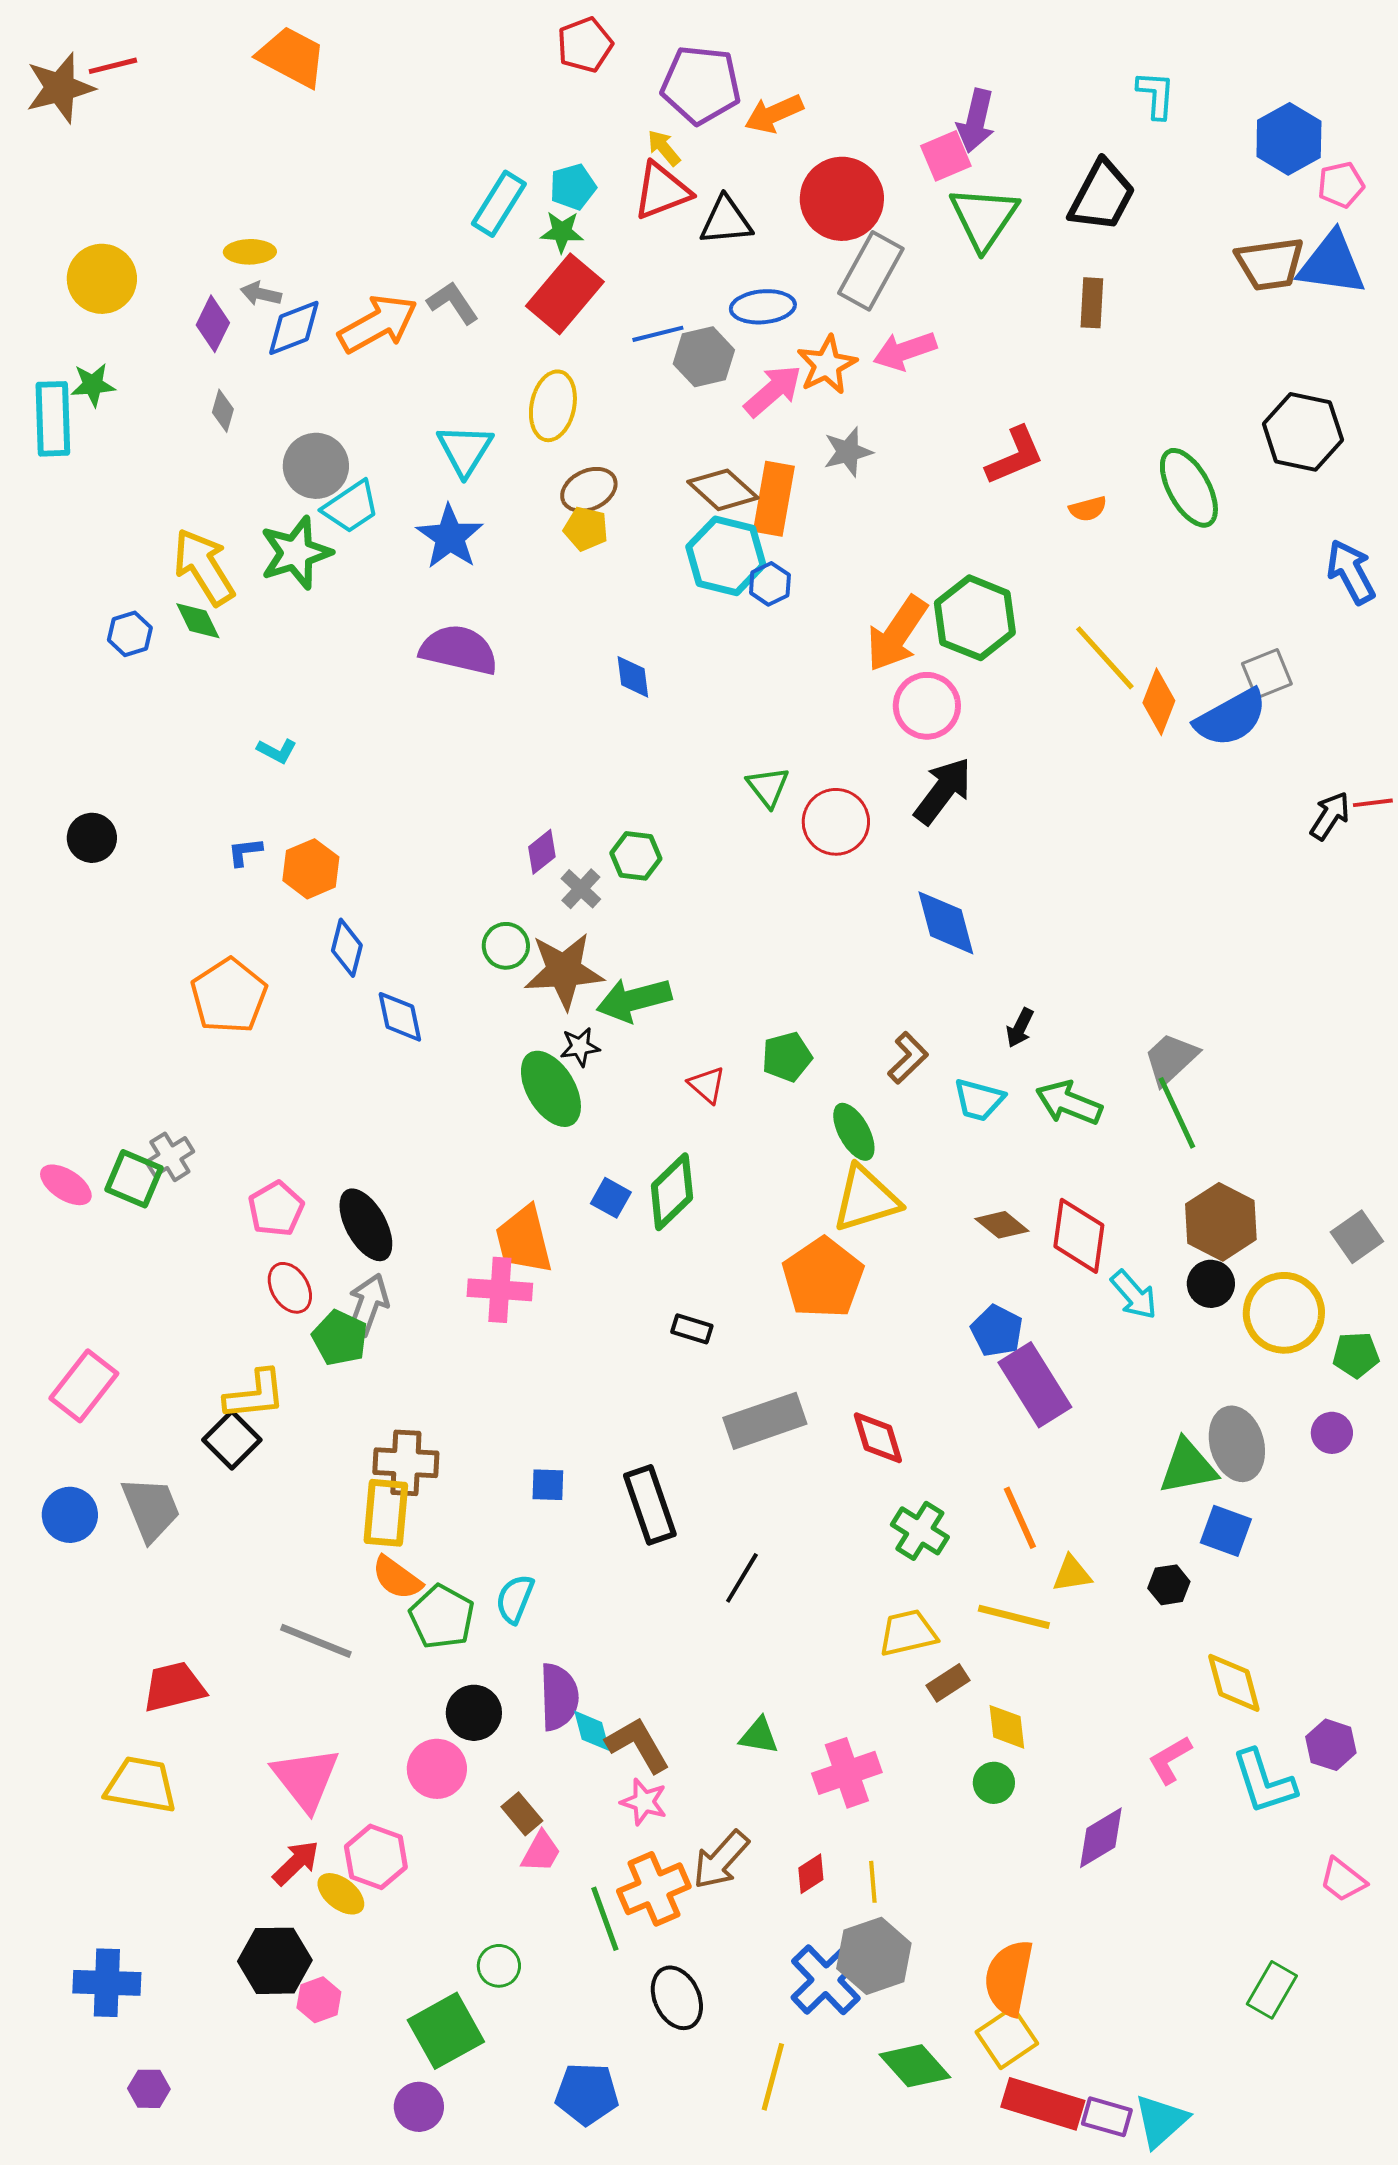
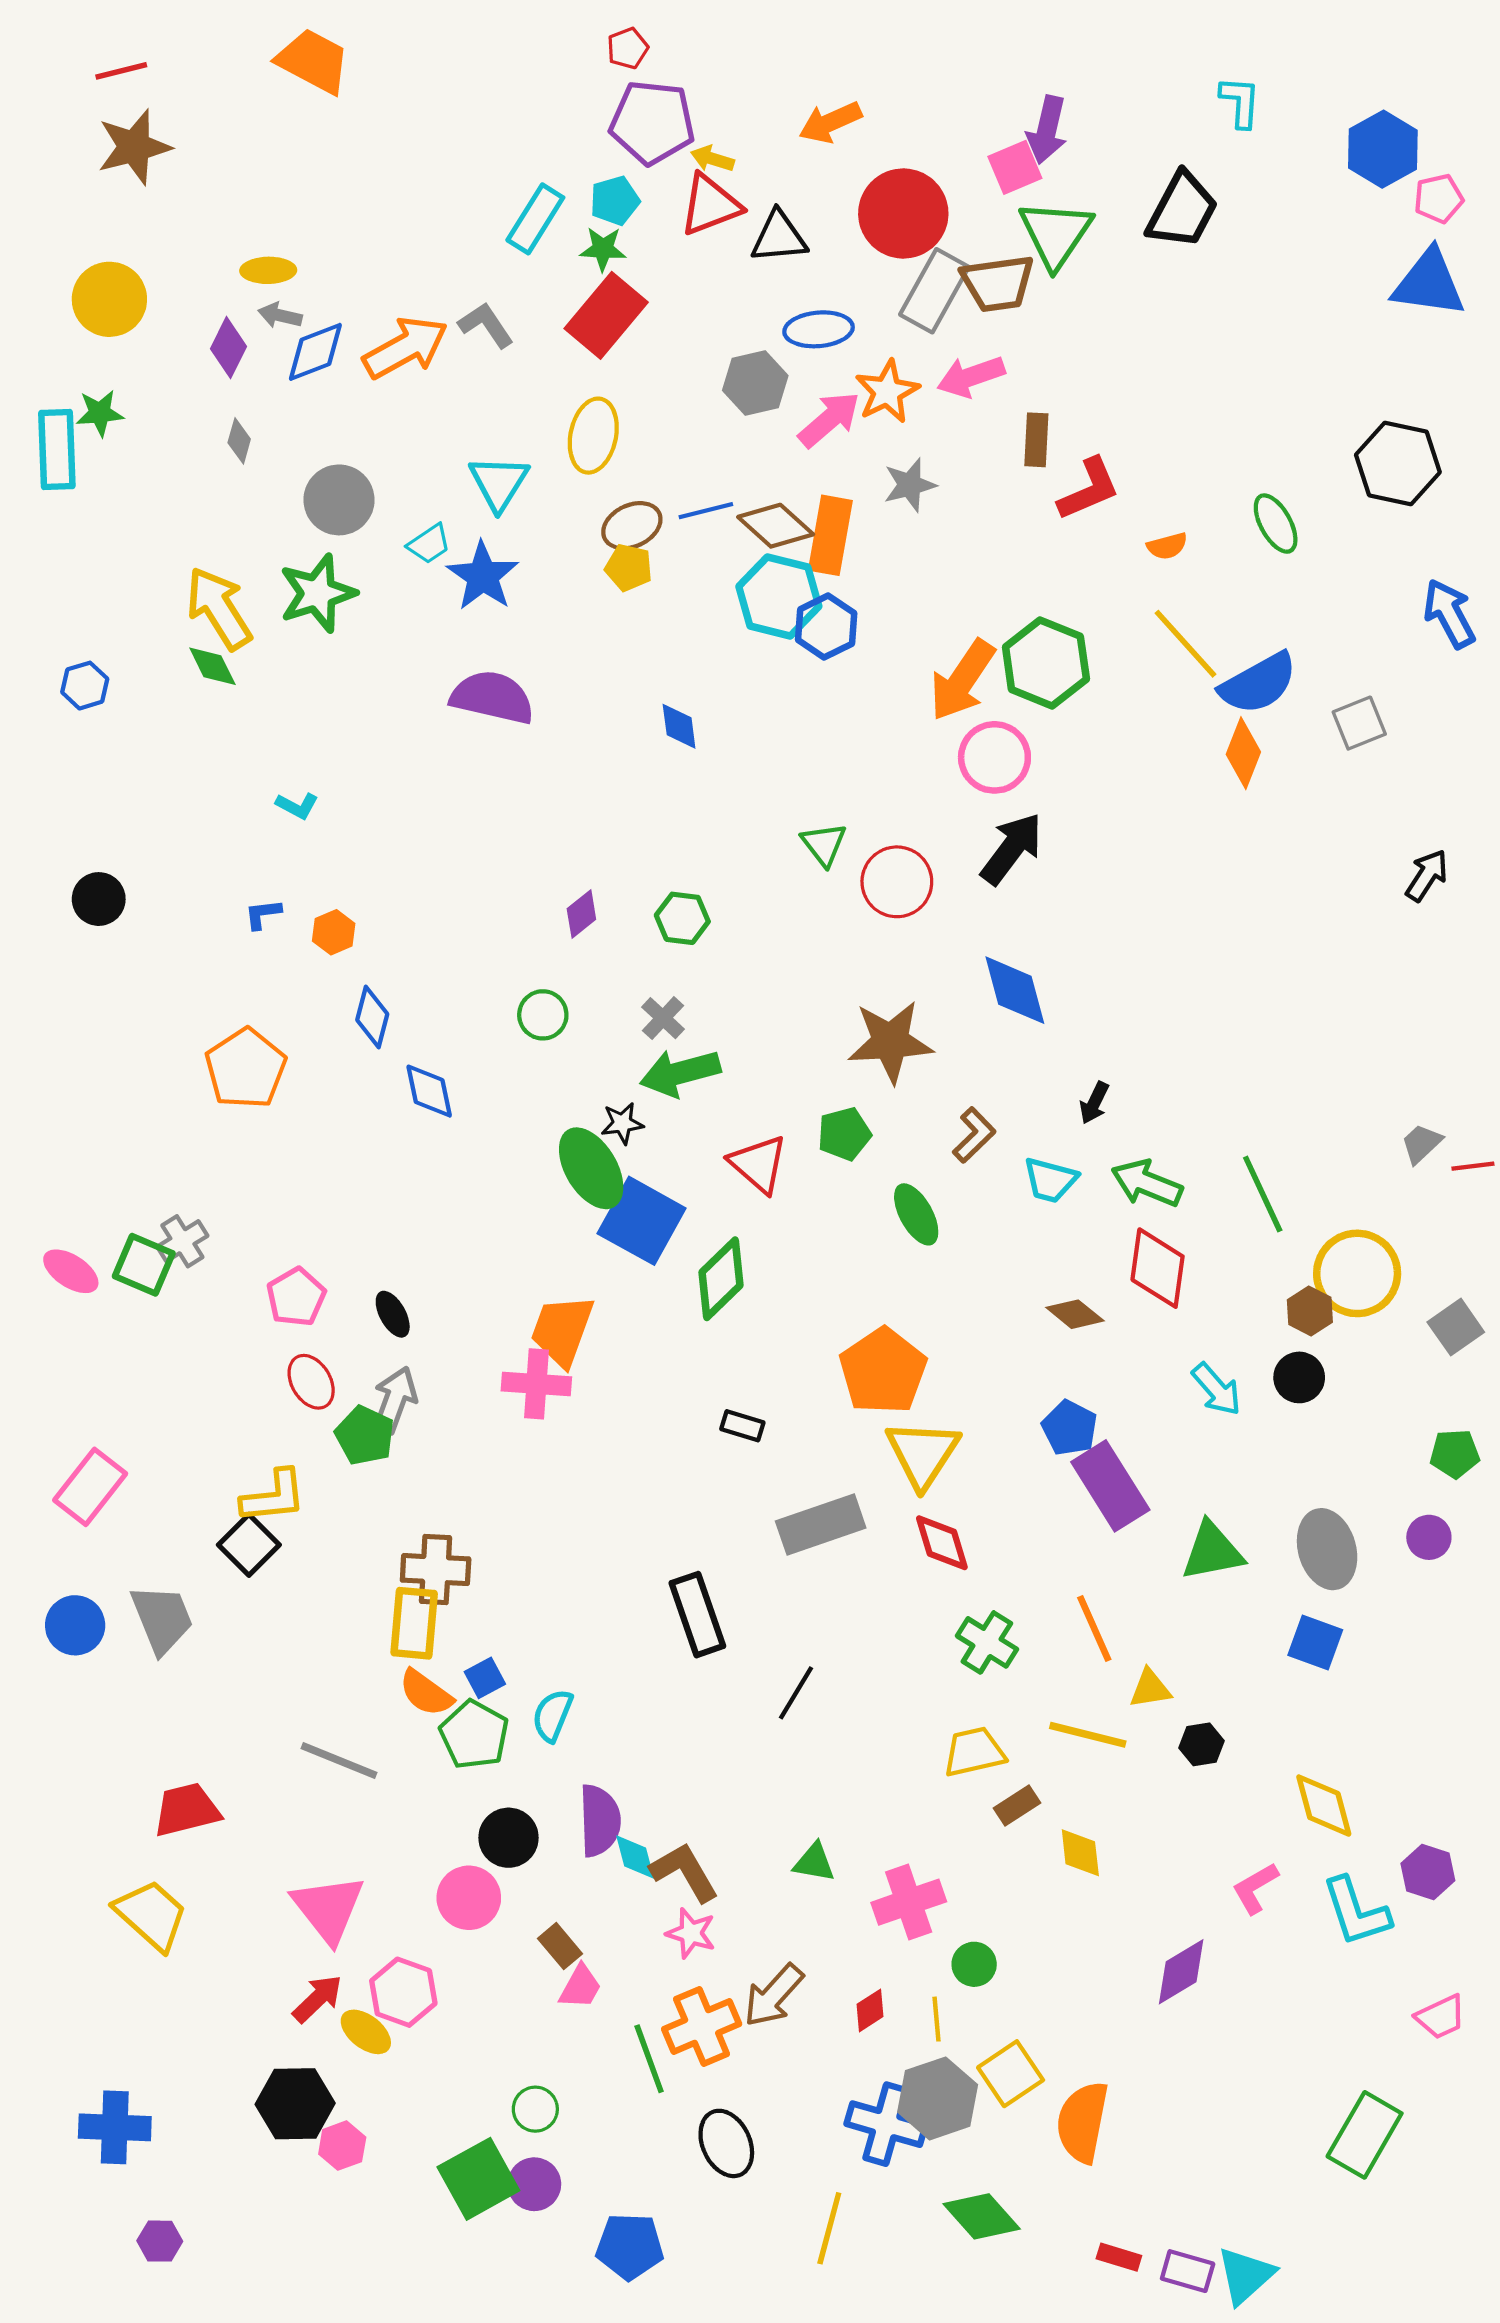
red pentagon: (585, 45) -> (628, 48), size x0.7
purple pentagon: (701, 85) -> (652, 122), moved
brown star: (60, 88) -> (134, 147), moved
yellow arrow: (664, 148) -> (712, 159), turned -33
brown trapezoid: (1270, 264) -> (998, 283), moved
brown rectangle: (1092, 303) -> (1036, 440), moved
blue line: (658, 334) -> (706, 511), moved
green ellipse: (1189, 488) -> (1276, 524), size x0.7
cyan trapezoid: (351, 507) -> (429, 544), moved, size x0.7
blue hexagon: (770, 584) -> (826, 627), size x1.4
blue hexagon: (130, 634) -> (85, 686), moved
yellow line: (1105, 658) -> (1185, 644), moved
blue semicircle: (1231, 718) -> (1258, 683), moved
red line: (1373, 803) -> (1473, 1166), moved
orange hexagon: (311, 869) -> (334, 932), size x0.7
gray cross: (581, 889) -> (663, 1018), moved
brown star: (564, 971) -> (890, 1042), moved
gray trapezoid: (1171, 1059) -> (1421, 1144), moved, size x0.7
red triangle: (707, 1085) -> (758, 1164), size x1.5
blue square: (611, 1198) -> (642, 1221), moved, size x2.0
yellow triangle: (866, 1199) -> (923, 1454), moved, turned -40
brown hexagon: (1221, 1222) -> (1310, 1311), size x0.6
black ellipse: (366, 1225) -> (393, 1314), size x0.6
red diamond: (1079, 1236) -> (1158, 1268), moved
orange trapezoid: (524, 1240) -> (562, 1330), turned 34
yellow circle: (1284, 1313) -> (1357, 1273), moved
green triangle: (1188, 1467) -> (1212, 1551), moved
blue square: (548, 1485) -> (485, 1678), moved, turned -30
black hexagon: (1169, 1585) -> (1202, 1744), moved
green circle: (994, 1783) -> (974, 1964), moved
yellow trapezoid: (141, 1785) -> (151, 1915), turned 32
pink trapezoid: (1343, 1880) -> (1441, 2017), turned -63
blue cross: (826, 1980) -> (886, 2124), turned -30
green rectangle: (1272, 1990) -> (1365, 2135), size x1.4
yellow square: (1007, 2038) -> (1011, 2074), moved
red rectangle: (1043, 2104) -> (1119, 2257), size x0.5
purple circle: (419, 2107) -> (534, 2184), moved

